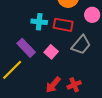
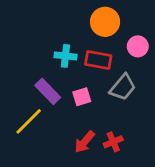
pink square: (51, 52) -> (82, 97), turned 32

